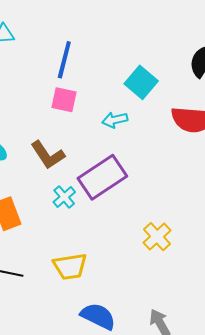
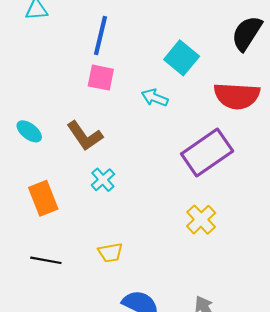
cyan arrow: (115, 120) -> (155, 98), turned 35
purple rectangle: (102, 177) -> (207, 153), moved
yellow trapezoid: (70, 266) -> (110, 253), size x0.7

